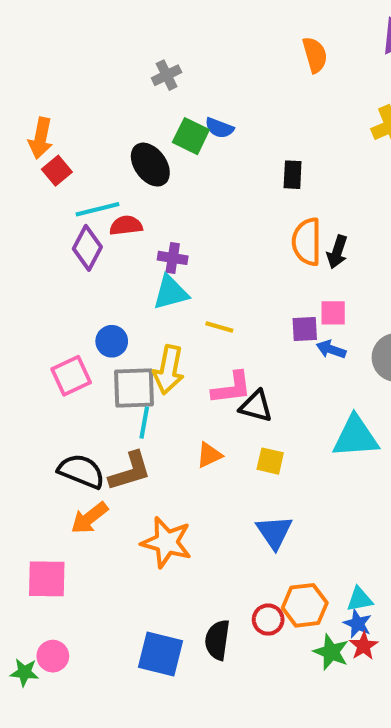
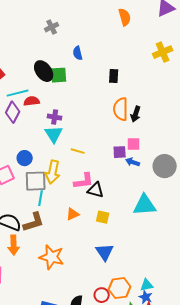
blue semicircle: (219, 128) -> (78, 53), turned 56
green square: (191, 136) -> (59, 75), moved, turned -30
cyan triangle: (171, 292) -> (54, 134), turned -48
orange arrow: (89, 518) -> (14, 245), turned -54

